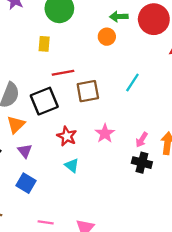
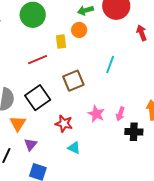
yellow rectangle: (44, 44) -> (61, 42), moved
red line: (63, 73) -> (37, 60), moved
pink arrow: (142, 140) -> (120, 114), moved
purple triangle: (25, 151) -> (31, 144), turned 32

